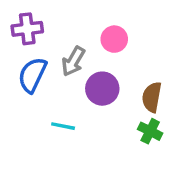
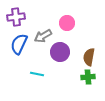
gray arrow: (73, 61) -> (43, 36), turned 30
green cross: (150, 131) -> (88, 77), turned -32

